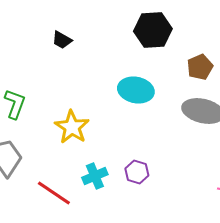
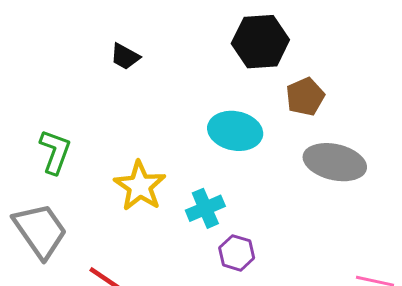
brown pentagon: (200, 67) -> (305, 97), moved
cyan cross: (95, 176) -> (205, 208), moved

